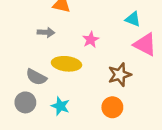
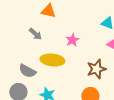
gray arrow: (46, 32) -> (35, 34), turned 40

